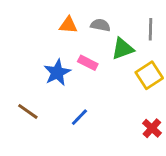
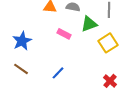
blue star: (57, 72) -> (22, 41), moved

